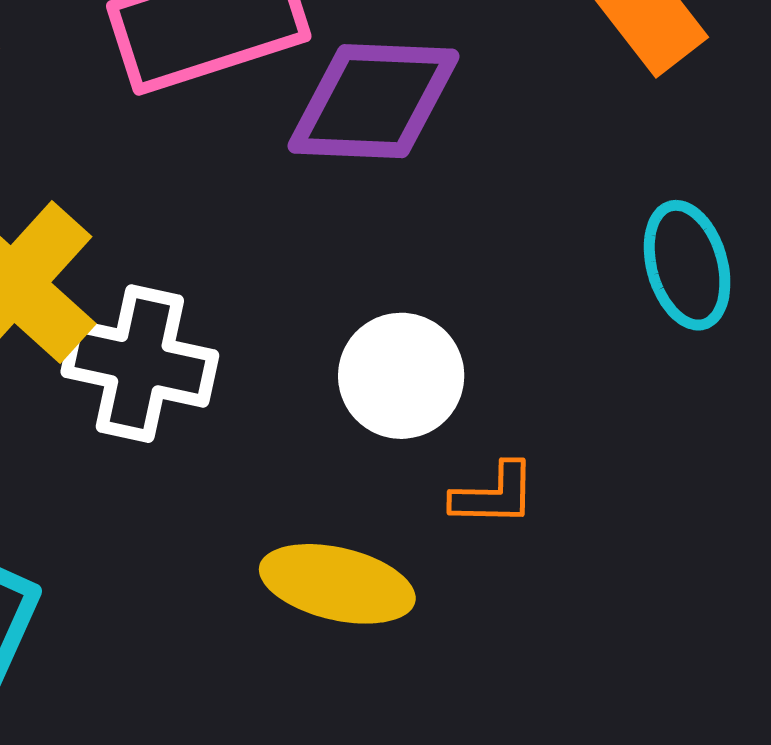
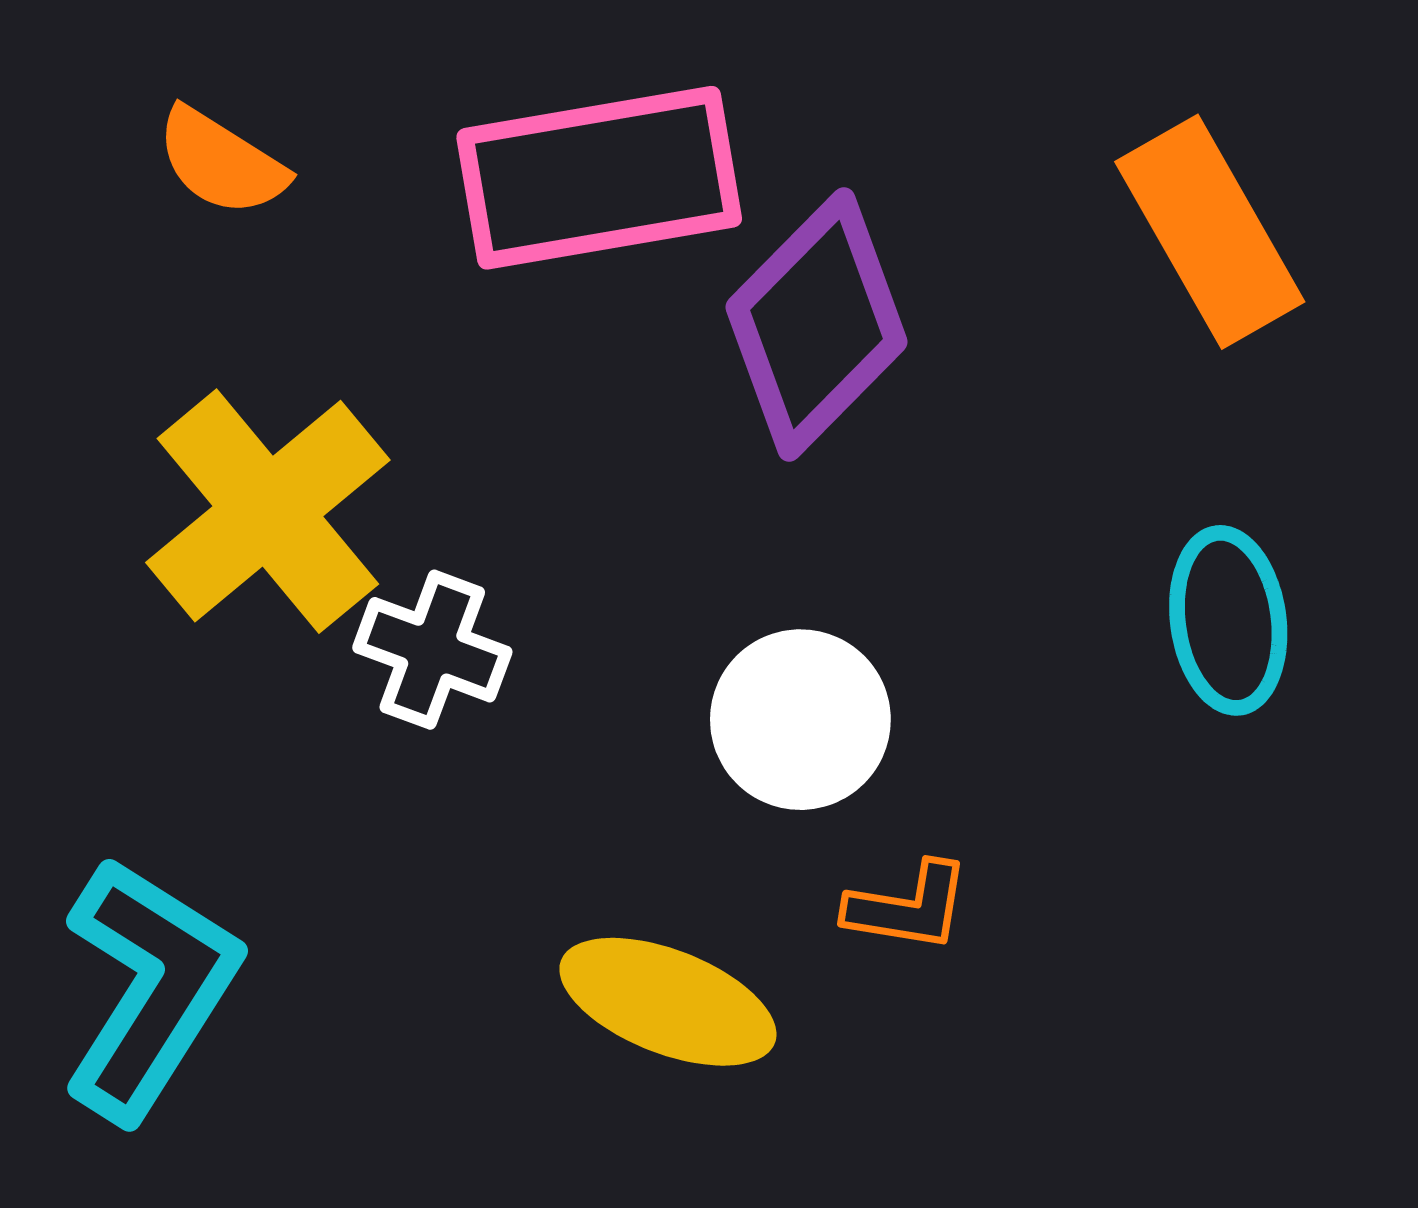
purple diamond: (373, 101) -> (817, 325), turned -56
white cross: (140, 364) -> (432, 650), size x0.7

